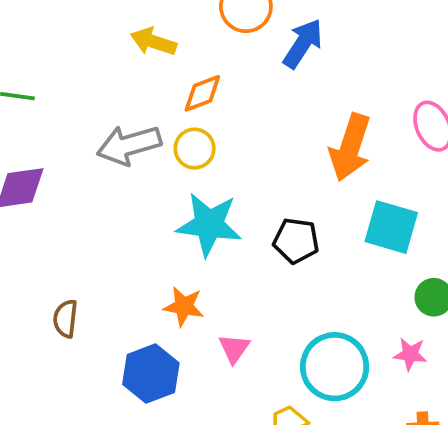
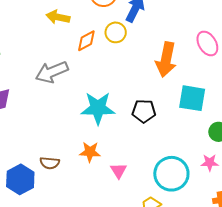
yellow circle: (195, 149) -> (116, 32), moved
brown semicircle: (65, 319) -> (50, 163), moved, turned -84
blue hexagon: (151, 374) -> (20, 179), moved

